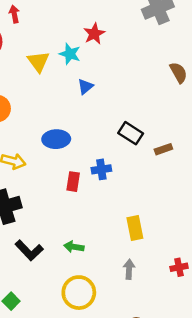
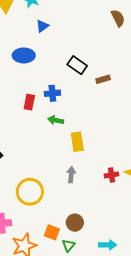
blue ellipse: (56, 139) -> (24, 55), moved
green arrow: (74, 247) -> (56, 120), moved

